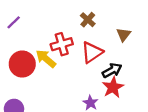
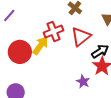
yellow arrow: (46, 59) -> (40, 45), turned 90

